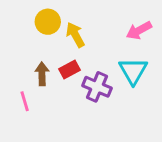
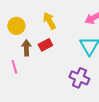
yellow circle: (48, 22) -> (16, 26), moved
purple cross: (97, 87) -> (79, 78), moved

